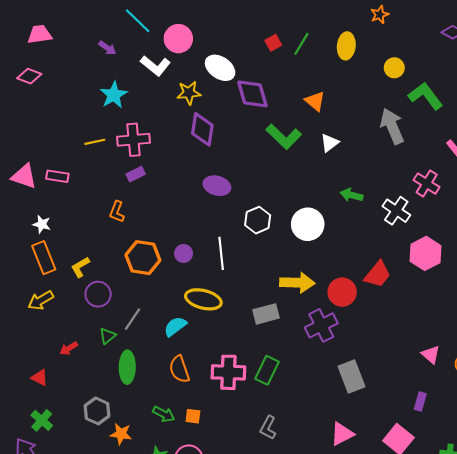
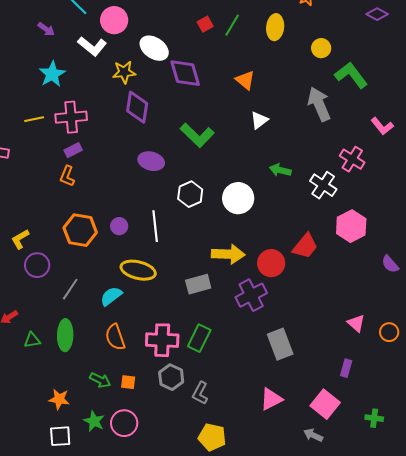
green L-shape: (284, 137) -> (197, 135), moved
orange L-shape: (117, 212) -> (67, 176), moved
green triangle: (107, 336) -> (32, 340), moved, turned 30
gray hexagon: (97, 411) -> (171, 377), moved

